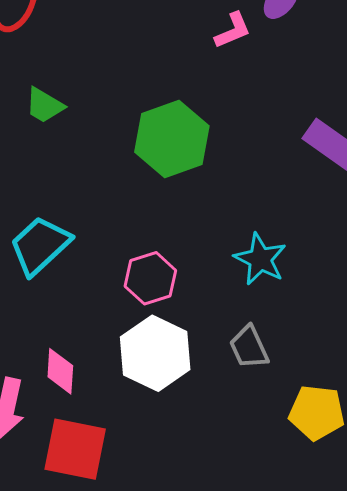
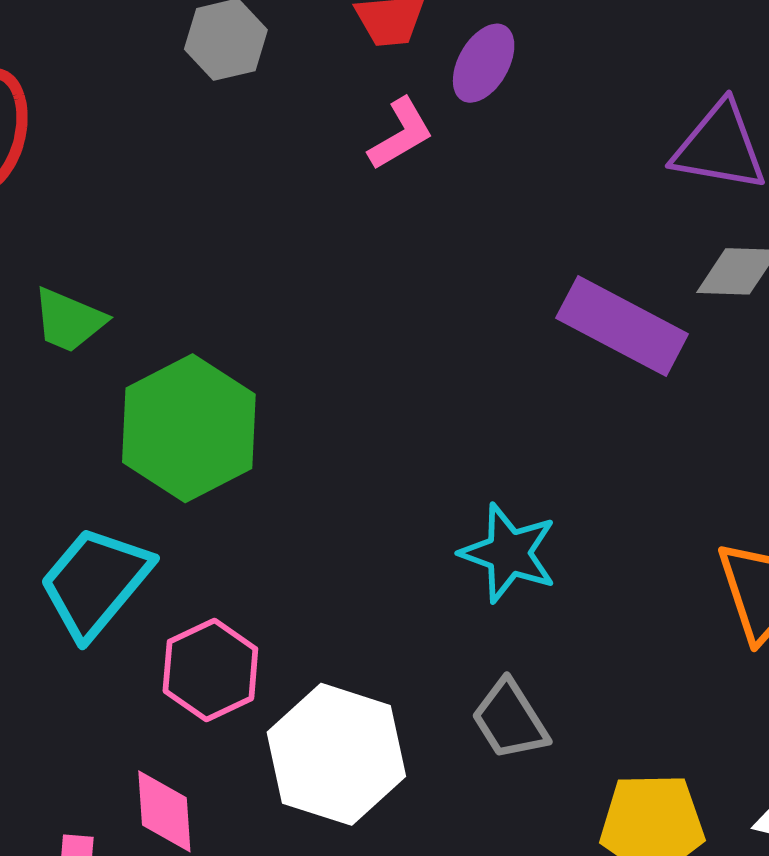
green hexagon: (172, 139) -> (189, 428), moved
pink hexagon: (150, 278) -> (210, 670), moved

